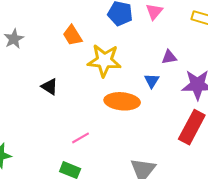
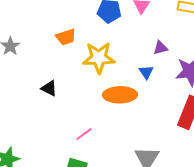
orange trapezoid: (72, 35) -> (66, 37), turned -70

